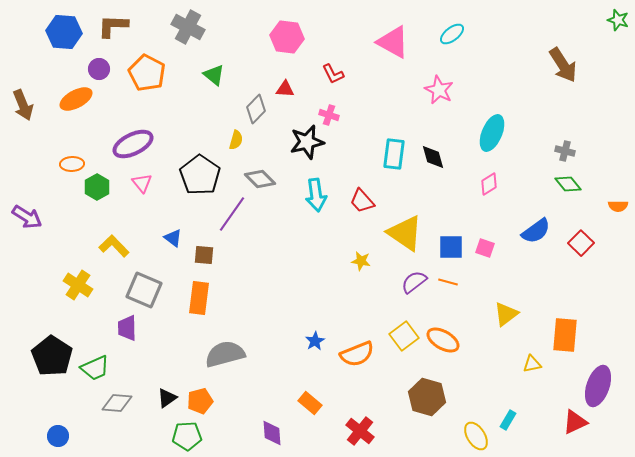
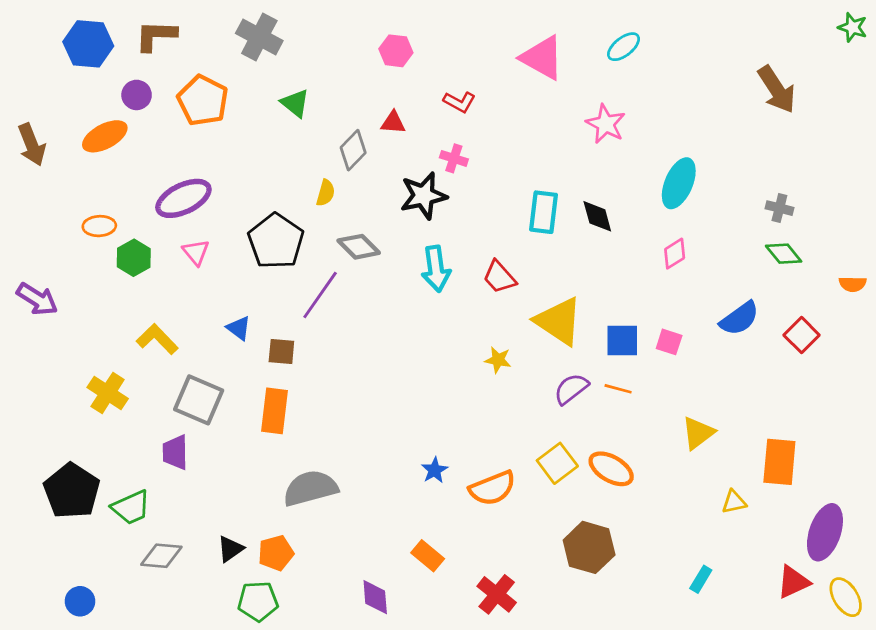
pink hexagon: (287, 37) -> (396, 51), size x0.7
red L-shape: (333, 74) -> (459, 102), turned -35
yellow ellipse: (476, 436) -> (846, 597), moved

